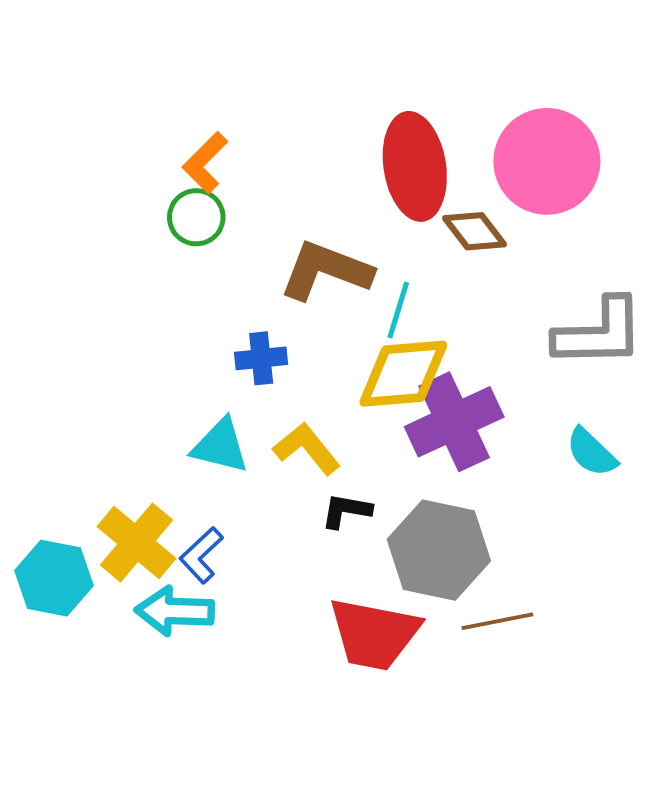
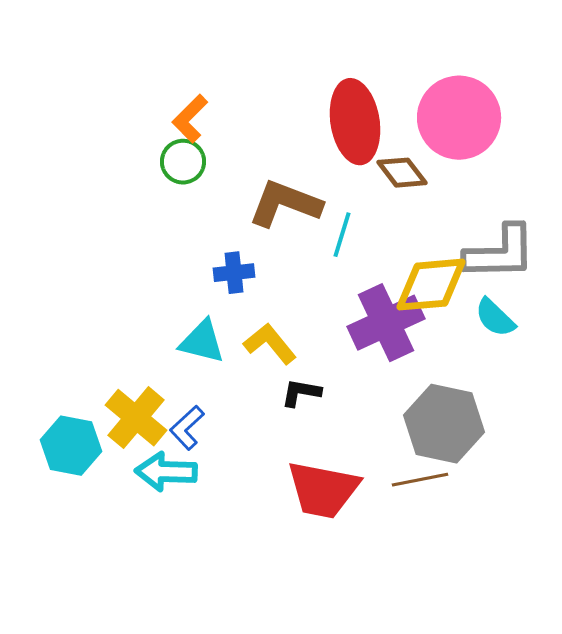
yellow diamond: (403, 374) -> (431, 285), moved
cyan semicircle: (591, 452) -> (495, 318), moved
gray hexagon: (439, 550) -> (444, 424), moved

